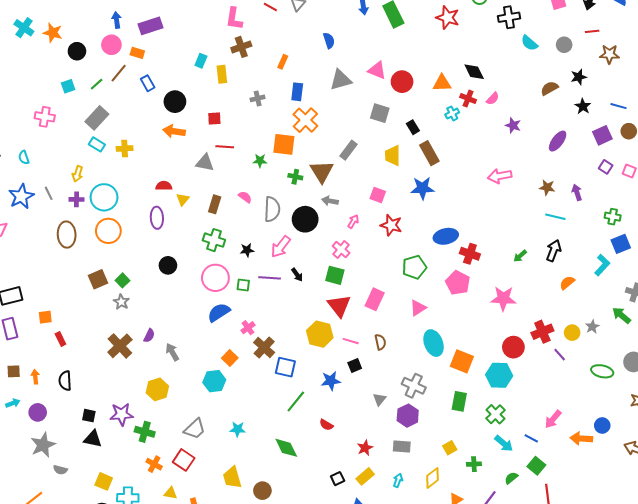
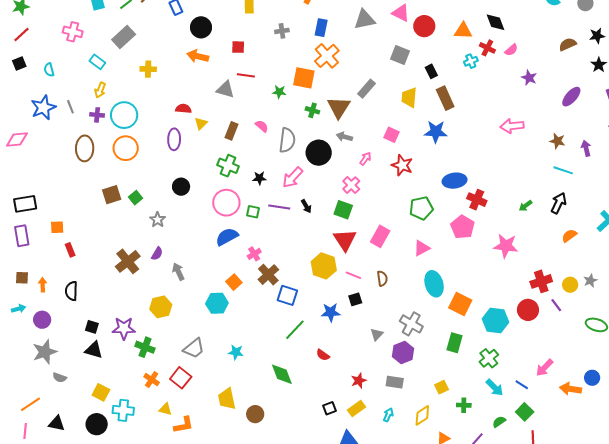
cyan rectangle: (97, 144) -> (97, 62), moved
gray star: (121, 302) -> (158, 220), moved
red circle: (513, 347) -> (528, 310), moved

